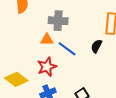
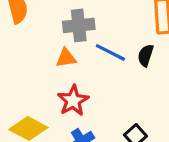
blue line: (67, 49) -> (110, 52), moved

